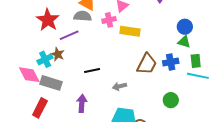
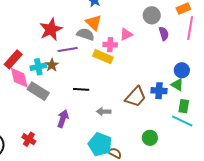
yellow rectangle: (130, 31) -> (103, 57), moved
blue cross: (171, 62) -> (159, 91), moved
red rectangle: (40, 108) -> (13, 59), moved

